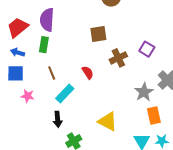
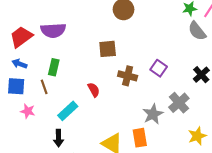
purple semicircle: (47, 20) -> (53, 30), turned -100
green rectangle: (44, 45) -> (54, 67), moved
brown cross: (118, 58) -> (128, 76), turned 36
brown line: (52, 73) -> (44, 87), moved
orange rectangle: (154, 115) -> (140, 138), moved

